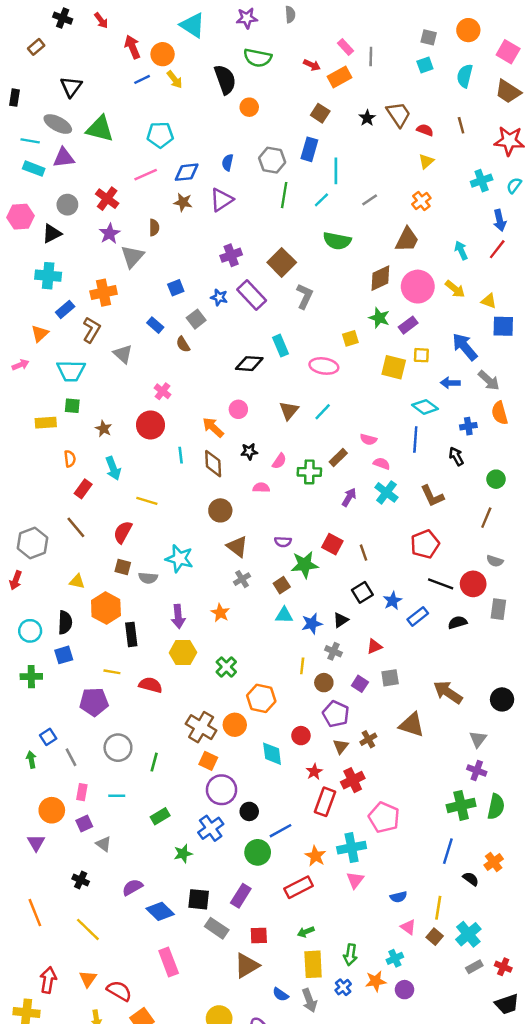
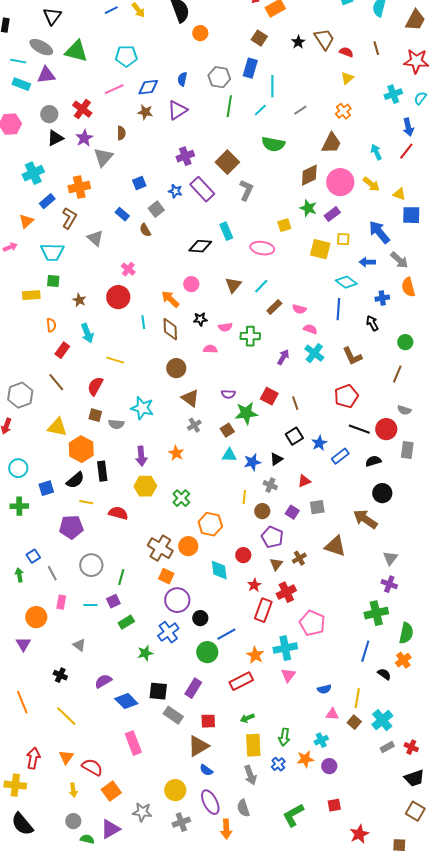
brown trapezoid: (508, 92) -> (415, 20), turned -95
black triangle: (52, 234) -> (55, 138), moved
cyan cross: (48, 276) -> (33, 173), turned -30
brown rectangle: (338, 457) -> (274, 307), moved
pink semicircle: (279, 461) -> (225, 327), turned 48
yellow triangle: (77, 581) -> (57, 427), size x1.5
black semicircle: (65, 622) -> (75, 480), moved, turned 48
black circle: (502, 699) -> (382, 493), moved
green semicircle: (496, 807) -> (406, 633), moved
purple square: (84, 823) -> (113, 601), moved
pink triangle: (408, 927) -> (332, 714), turned -32
blue semicircle: (281, 994) -> (206, 770), moved

